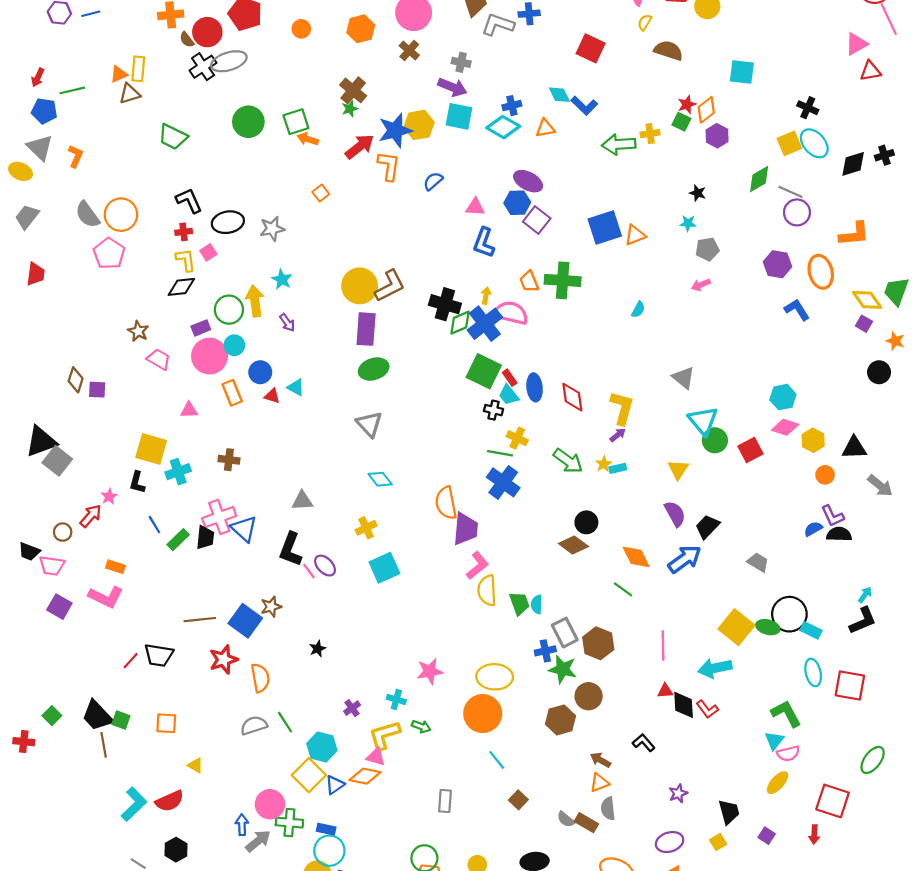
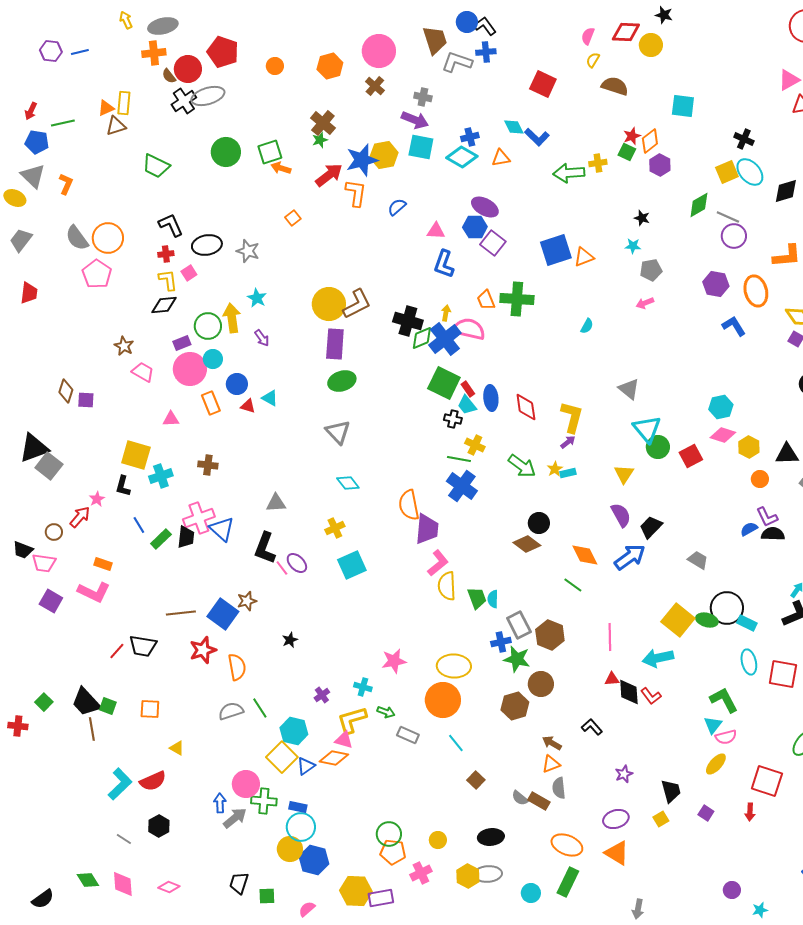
gray star: (272, 229) -> (248, 251), turned 30
gray rectangle: (445, 801) -> (408, 735), moved, turned -70

